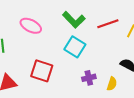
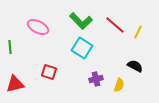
red line: (108, 24) -> (115, 25), turned 60
red square: (42, 71) -> (49, 72), size x0.7

